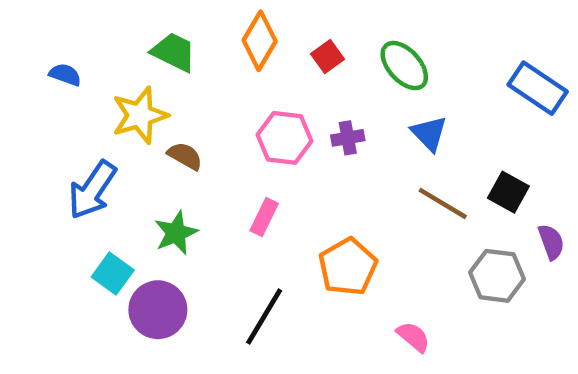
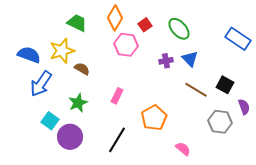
blue semicircle: (65, 75) -> (29, 55), moved, size x1.6
pink hexagon: (284, 138) -> (126, 45), moved
purple cross: (348, 138) -> (166, 61), moved

